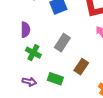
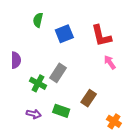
purple semicircle: (25, 30) -> (16, 60), moved
gray rectangle: (62, 43) -> (58, 73), moved

